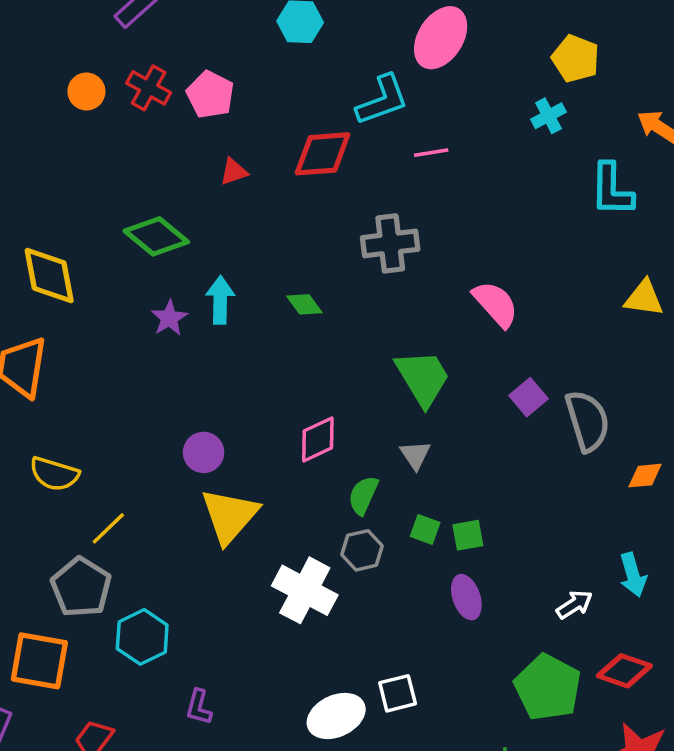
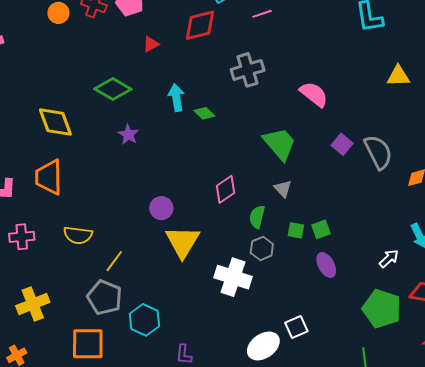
cyan arrow: (220, 300) -> (176, 98), moved

